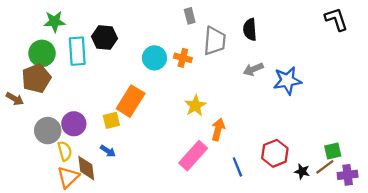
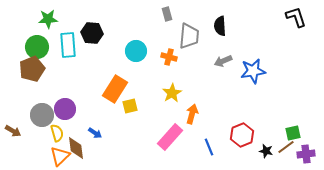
orange cross: (183, 58) -> (169, 57), moved
brown arrow: (15, 99) -> (13, 131), moved
yellow square: (111, 120) -> (130, 106), moved

